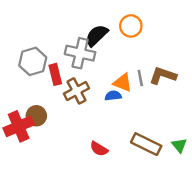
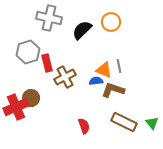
gray cross: (80, 53) -> (49, 18), moved
brown L-shape: (163, 76) -> (113, 90), moved
red semicircle: (99, 149) -> (84, 126), turned -140

